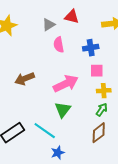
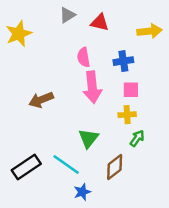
gray triangle: (49, 25) -> (67, 15), moved
pink arrow: (66, 84) -> (92, 87), moved, turned 110
yellow cross: (104, 91) -> (127, 115), moved
brown diamond: (99, 133) -> (115, 167), moved

